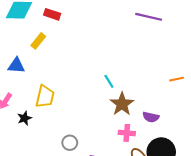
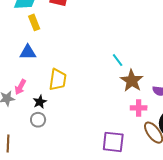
yellow rectangle: (38, 41) -> (34, 22), moved, turned -56
gray circle: (70, 143) -> (38, 120), moved

